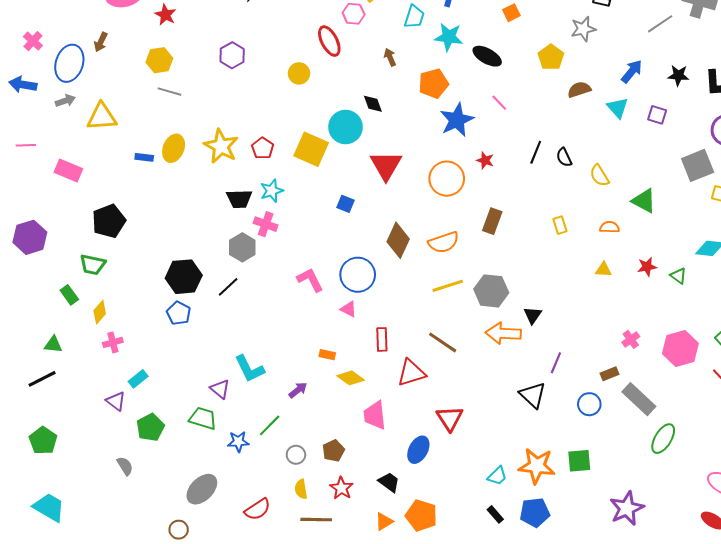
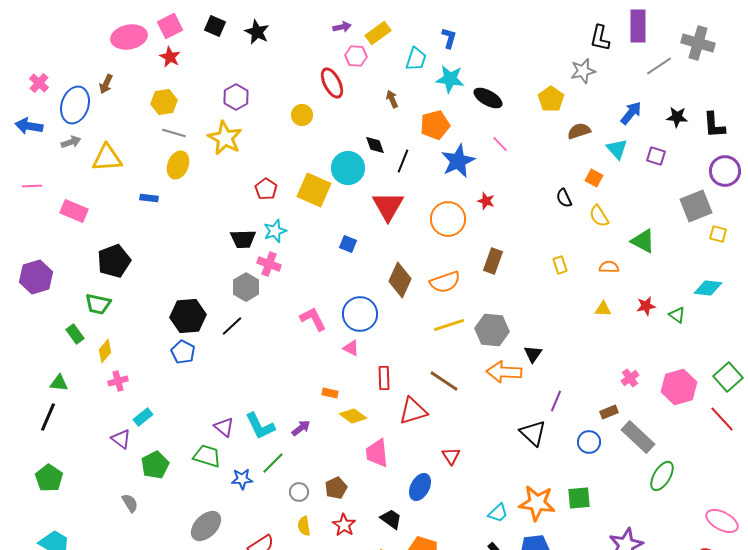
orange square: (511, 13) -> (594, 178), moved, turned -36
yellow star: (221, 146) -> (225, 138), moved
yellow ellipse: (174, 148) -> (178, 165), moved
black line: (536, 152) -> (403, 161), moved
cyan L-shape: (249, 369) -> (260, 426), moved
black line: (42, 379) -> (48, 417), turned -40
red triangle: (450, 418) -> (451, 456), size x0.7

